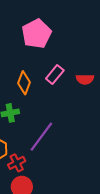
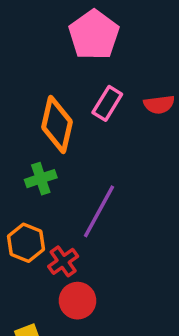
pink pentagon: (37, 34) -> (94, 35), moved
orange diamond: (24, 83) -> (57, 125), size x1.4

